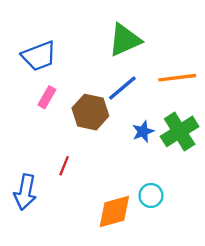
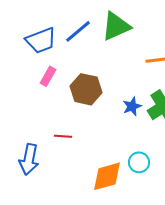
blue line: (122, 88) -> (78, 31), moved
red line: (64, 166) -> (63, 136), turned 72

